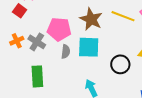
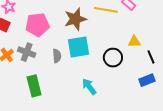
brown star: (91, 19) -> (75, 19), turned -30
pink pentagon: (59, 29) -> (38, 25), moved

